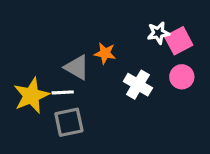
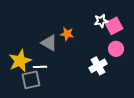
white cross: (138, 85) -> (98, 66), moved, turned 30
white line: (63, 92) -> (40, 67), moved
gray square: (69, 122) -> (31, 80), moved

